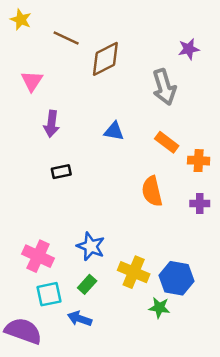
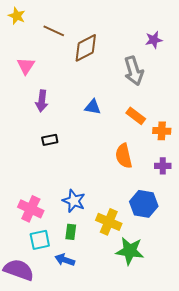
blue hexagon: (177, 278) -> (144, 204), moved
green rectangle: (87, 284) -> (71, 232), turned -35
green star: (159, 308) -> (130, 251), size x1.6

